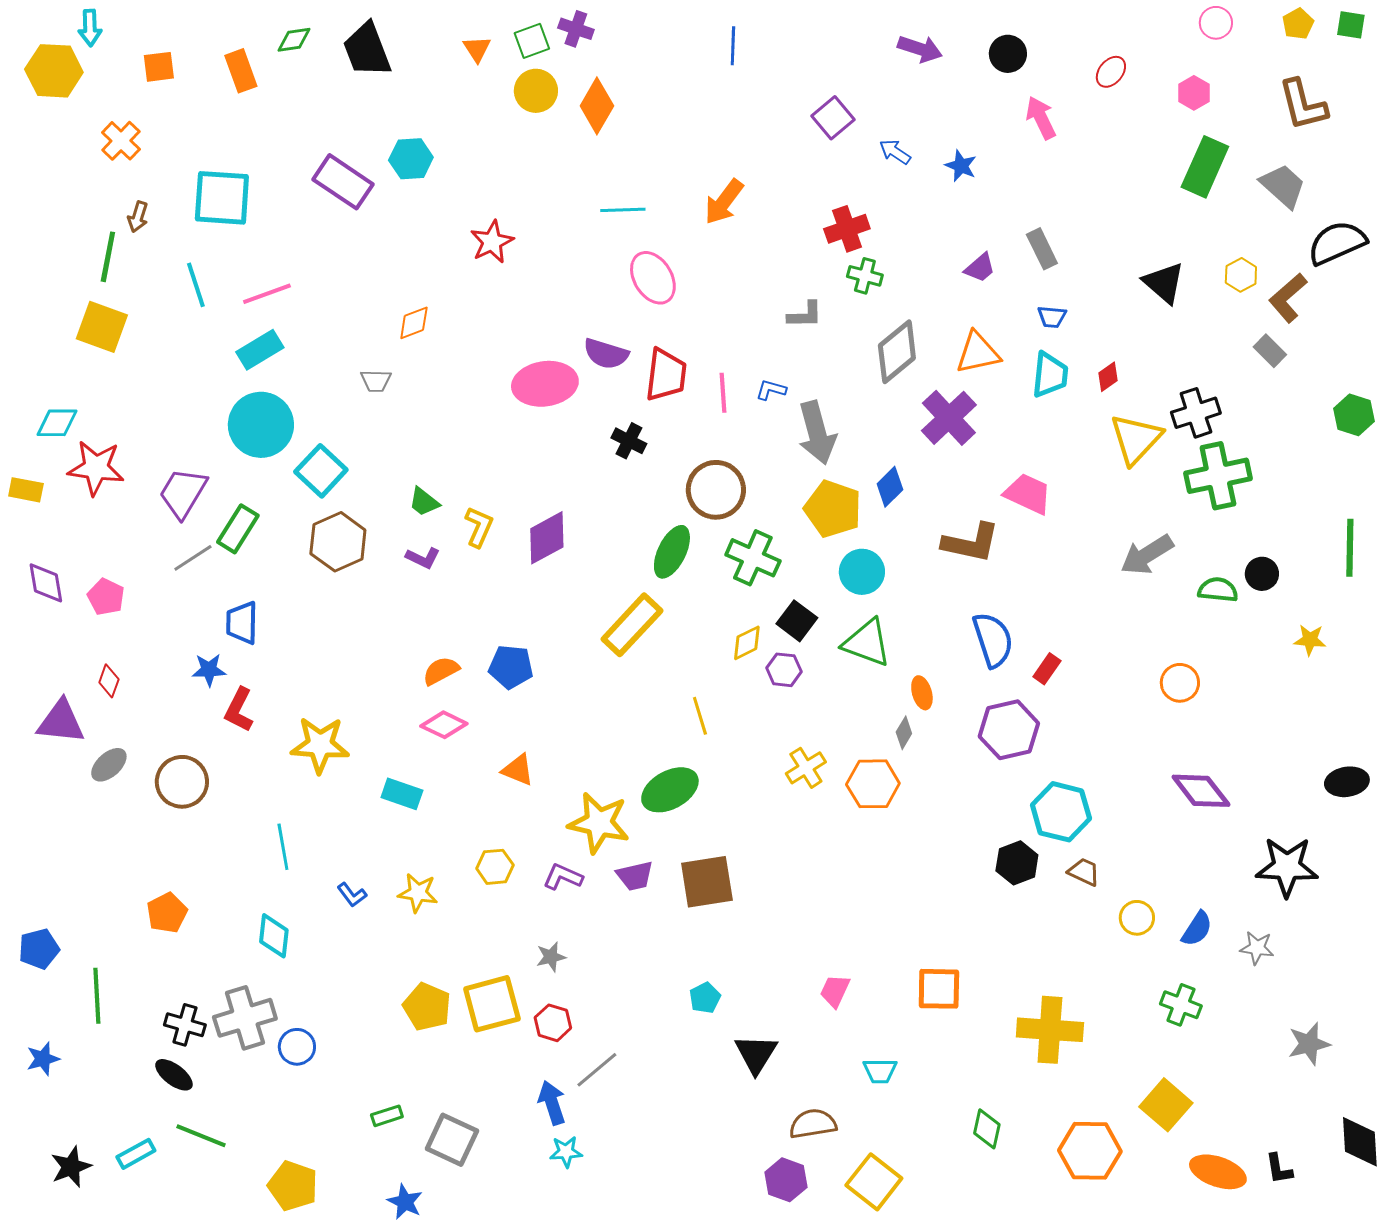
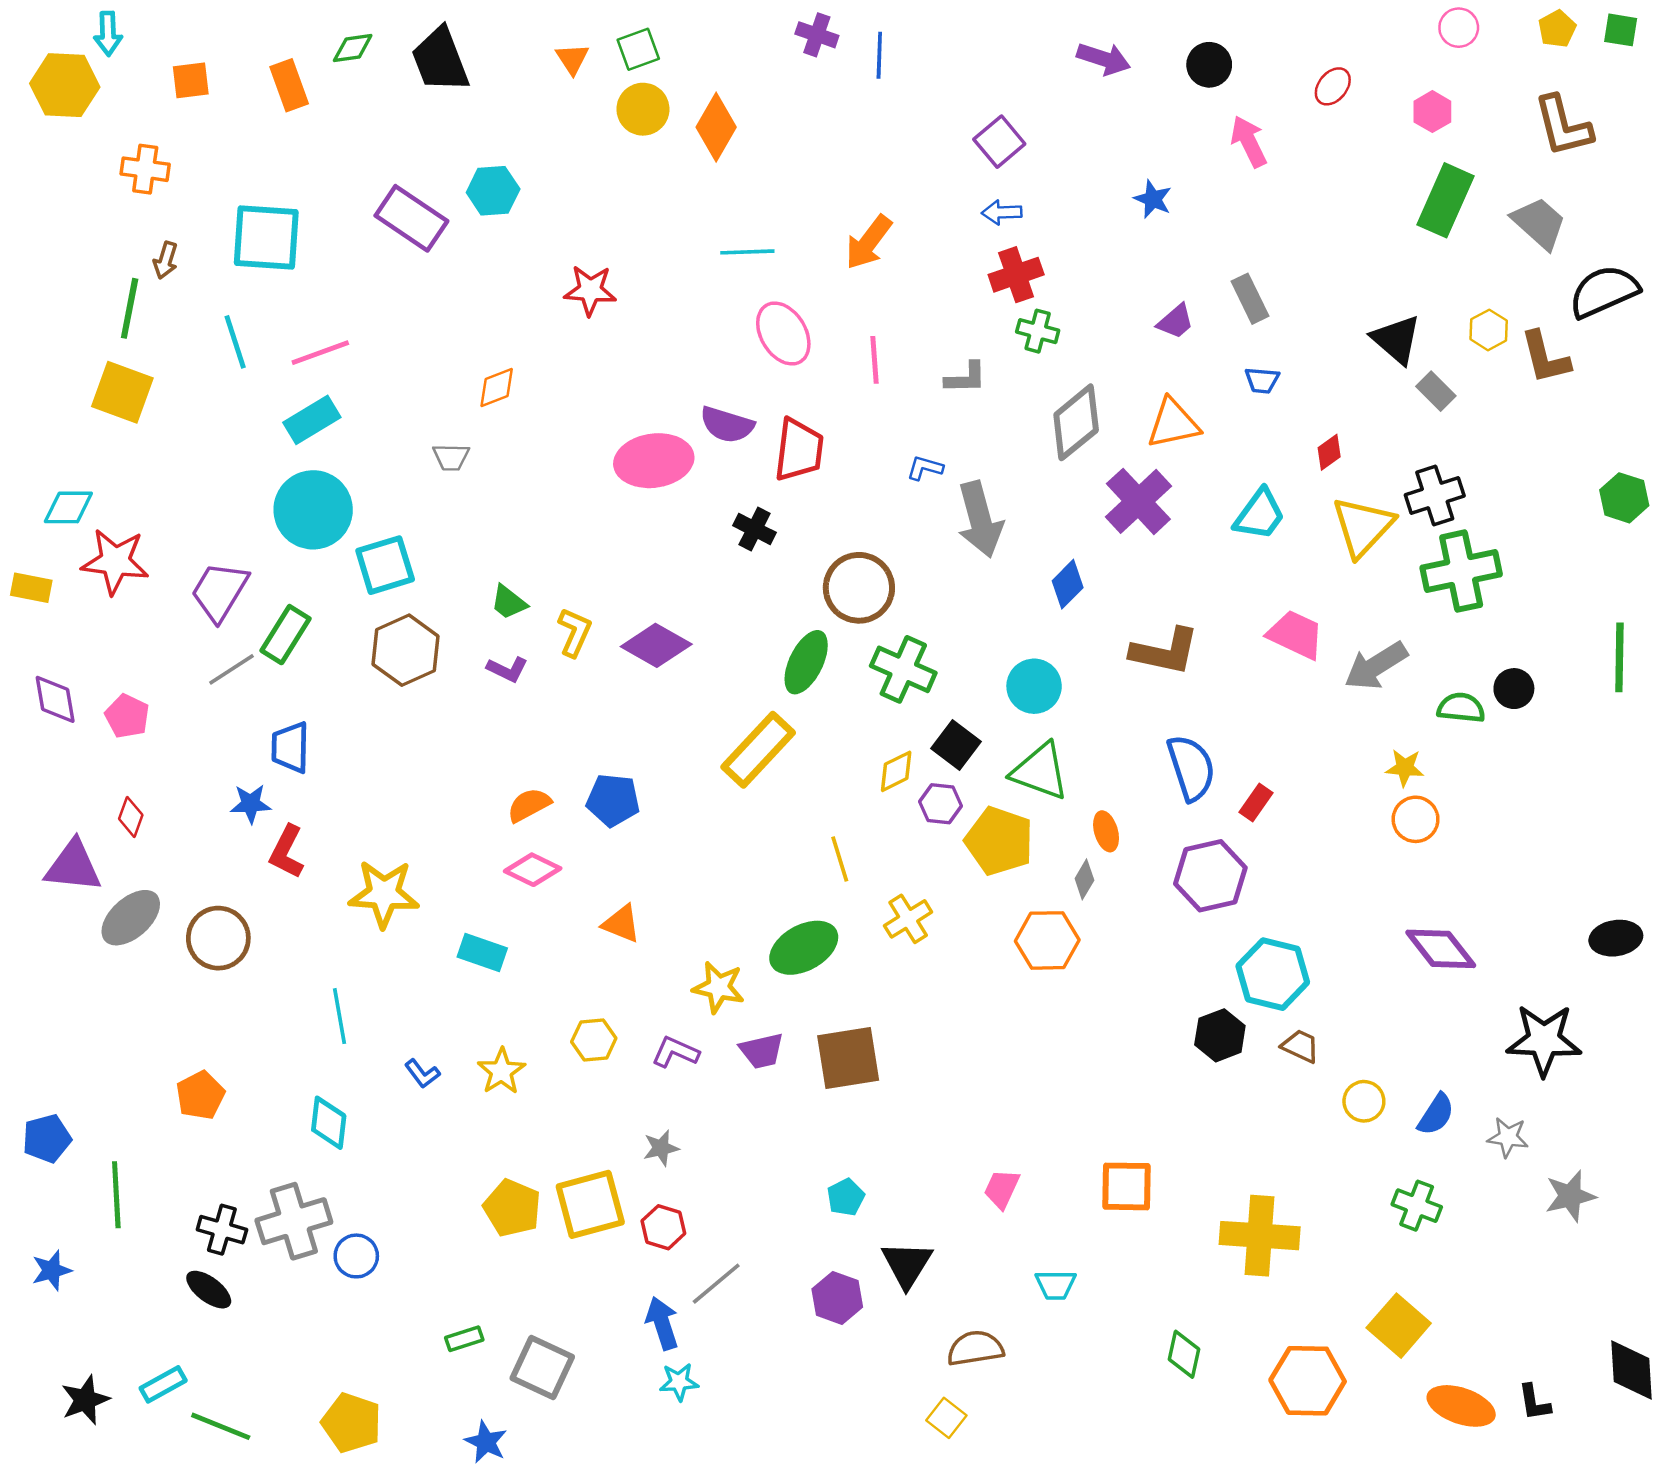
purple cross: (576, 29) -> (817, 35), moved
orange cross: (121, 141) -> (145, 169), turned -36
blue arrow: (895, 152) -> (1002, 212), moved, turned -36
red star: (492, 242) -> (590, 290), turned 30
brown L-shape: (1288, 298) -> (1545, 357), turned -63
gray rectangle: (1270, 351) -> (1436, 391), moved
cyan trapezoid: (1050, 375) -> (1260, 515), moved, turned 30
pink line: (723, 393) -> (875, 360), moved
cyan square: (321, 471) -> (385, 565), turned 30
pink trapezoid: (1028, 494) -> (1296, 635), moved
yellow pentagon: (833, 509) -> (999, 841), moved
purple diamond: (547, 538) -> (656, 645), turned 58
yellow star: (1310, 640) -> (1405, 768), moved
gray ellipse: (109, 765) -> (131, 918), size x1.4
yellow cross: (806, 768) -> (908, 919), moved
yellow star: (599, 823) -> (719, 987), size x0.7
yellow star: (418, 893) -> (501, 1071), turned 30
gray star: (1309, 1044) -> (1570, 1196), moved
green line: (201, 1136) -> (221, 1426), moved
purple hexagon: (786, 1180) -> (837, 1298), moved
yellow square: (874, 1182) -> (946, 1418), moved, size x0.6

